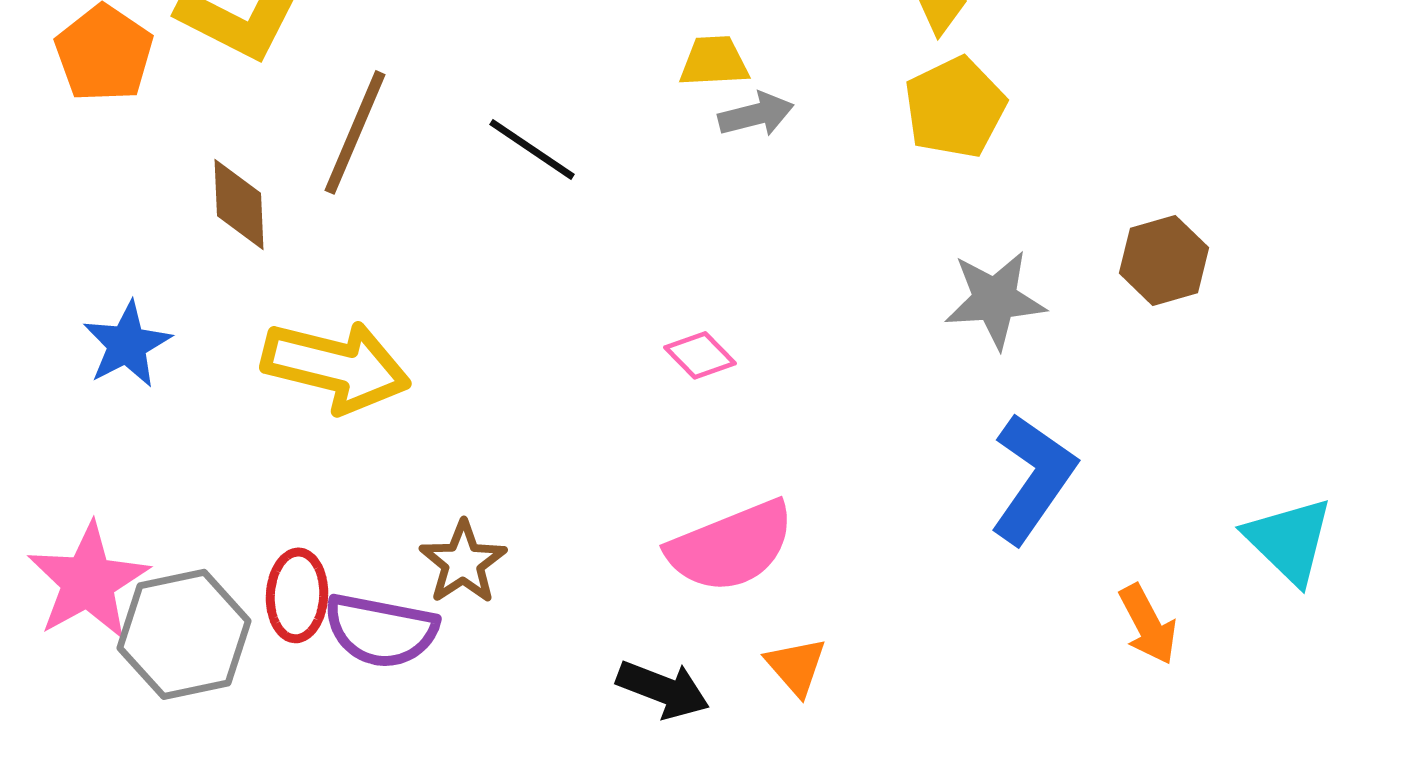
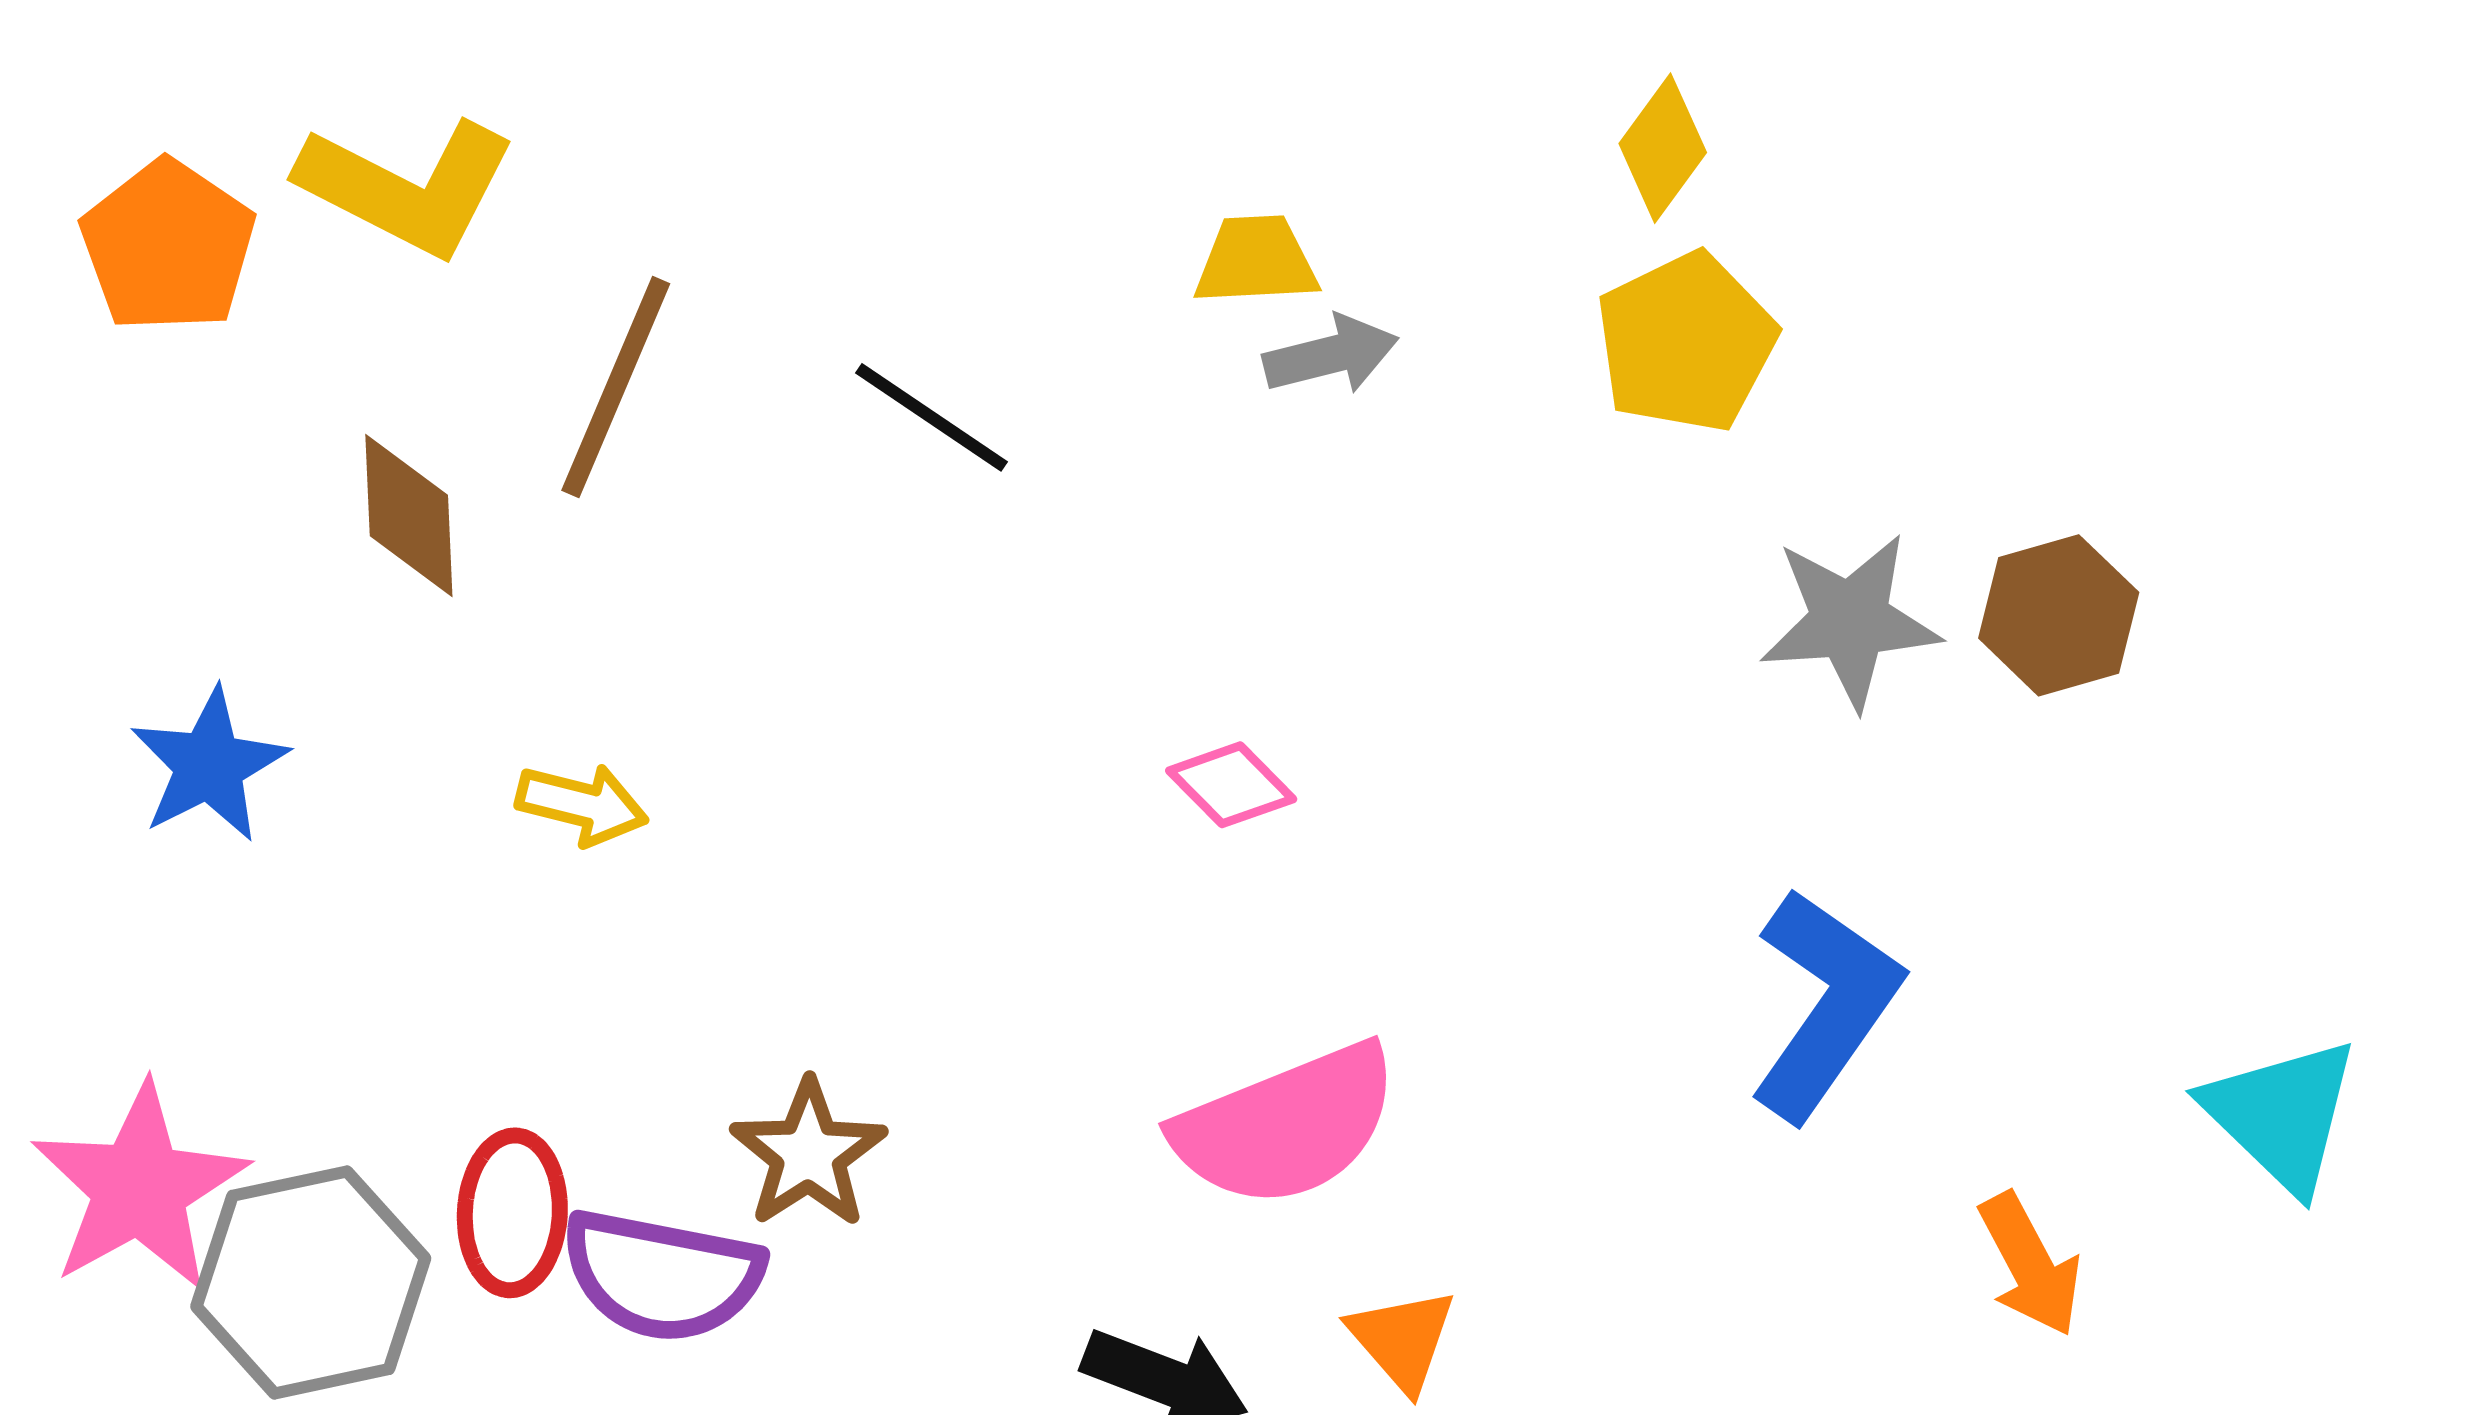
gray star: (995, 299) -> (1850, 621), moved
yellow arrow: (336, 366) -> (582, 804), size x0.5

